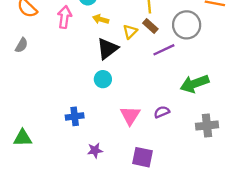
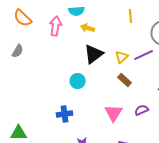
brown rectangle: (150, 26) -> (125, 80), moved
yellow triangle: (130, 32) -> (122, 57), moved
cyan circle: (103, 79) -> (78, 81), moved

